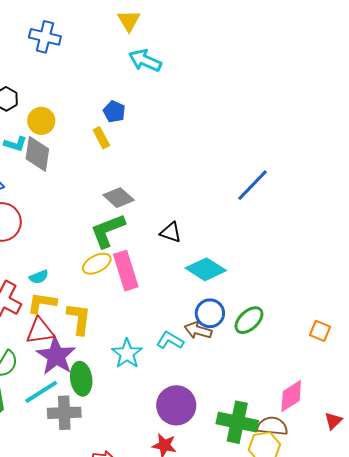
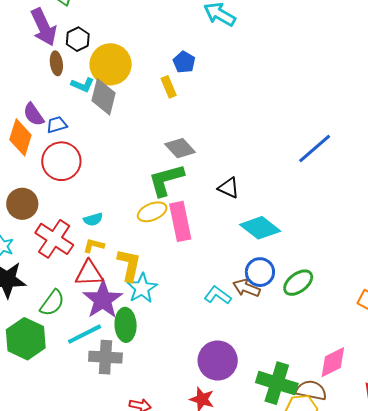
yellow circle: (41, 121) -> (111, 64), size x1.5
yellow L-shape: (42, 303) -> (94, 246), size x0.7
cyan star: (127, 354) -> (142, 288), moved

